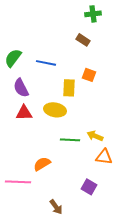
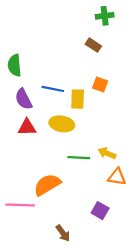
green semicircle: (13, 58) -> (15, 65), turned -42
blue line: (46, 63) -> (53, 89), moved
orange semicircle: (42, 164) -> (47, 185), size x1.4

